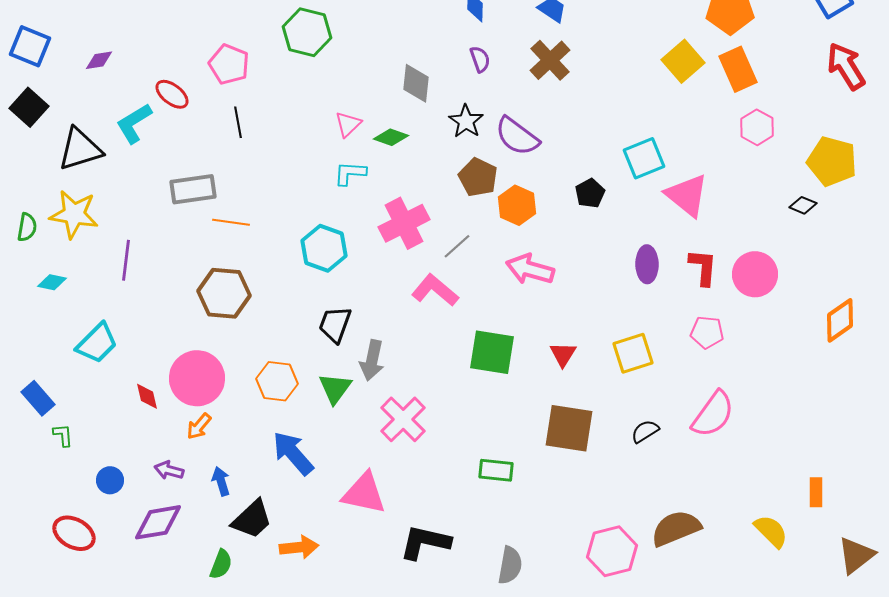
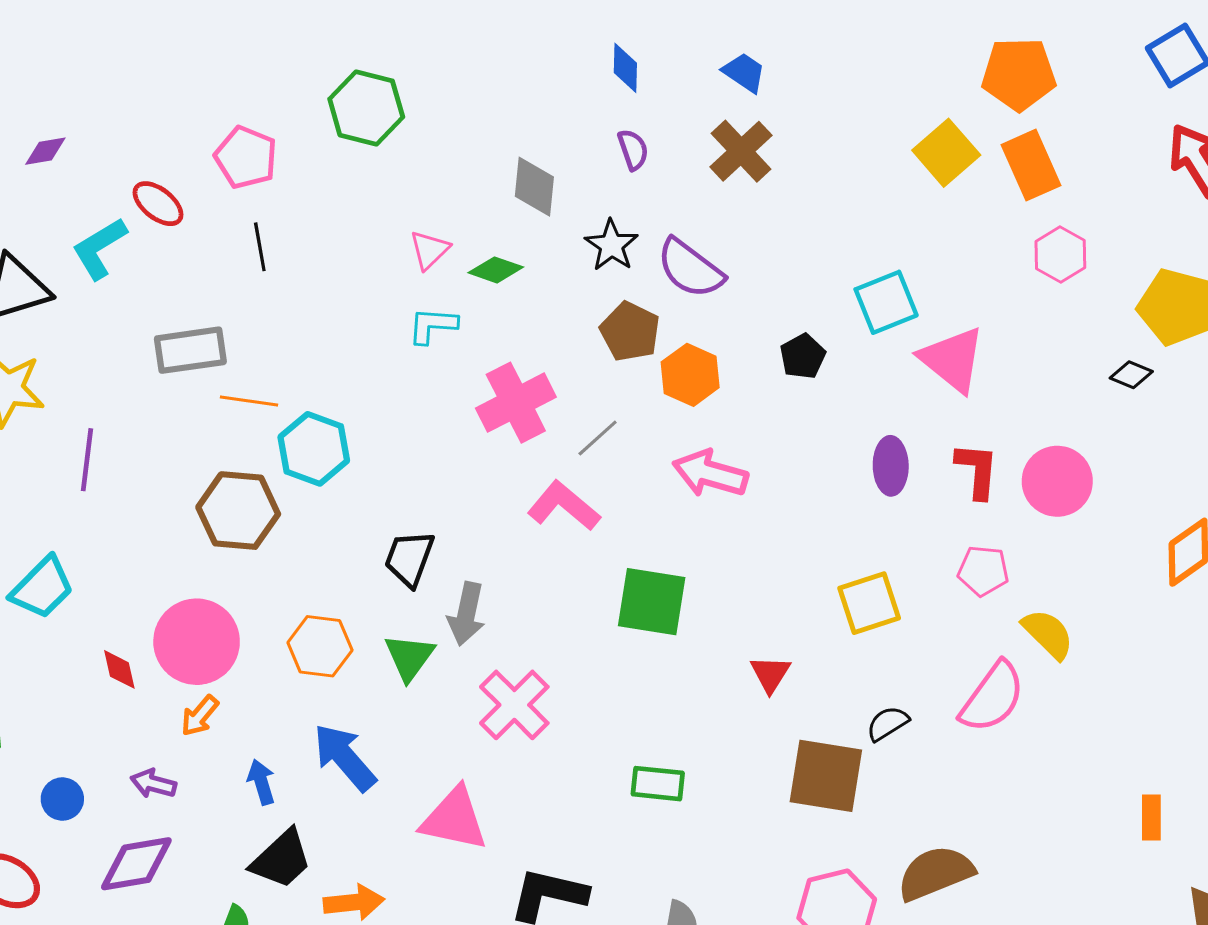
cyan hexagon: (324, 248) -> (314, 449), moved
red triangle: (563, 354) -> (770, 674), moved
brown square: (569, 428) -> (826, 776), moved
blue arrow: (221, 481) -> (261, 782), moved
yellow semicircle: (771, 531) -> (1048, 634), moved

